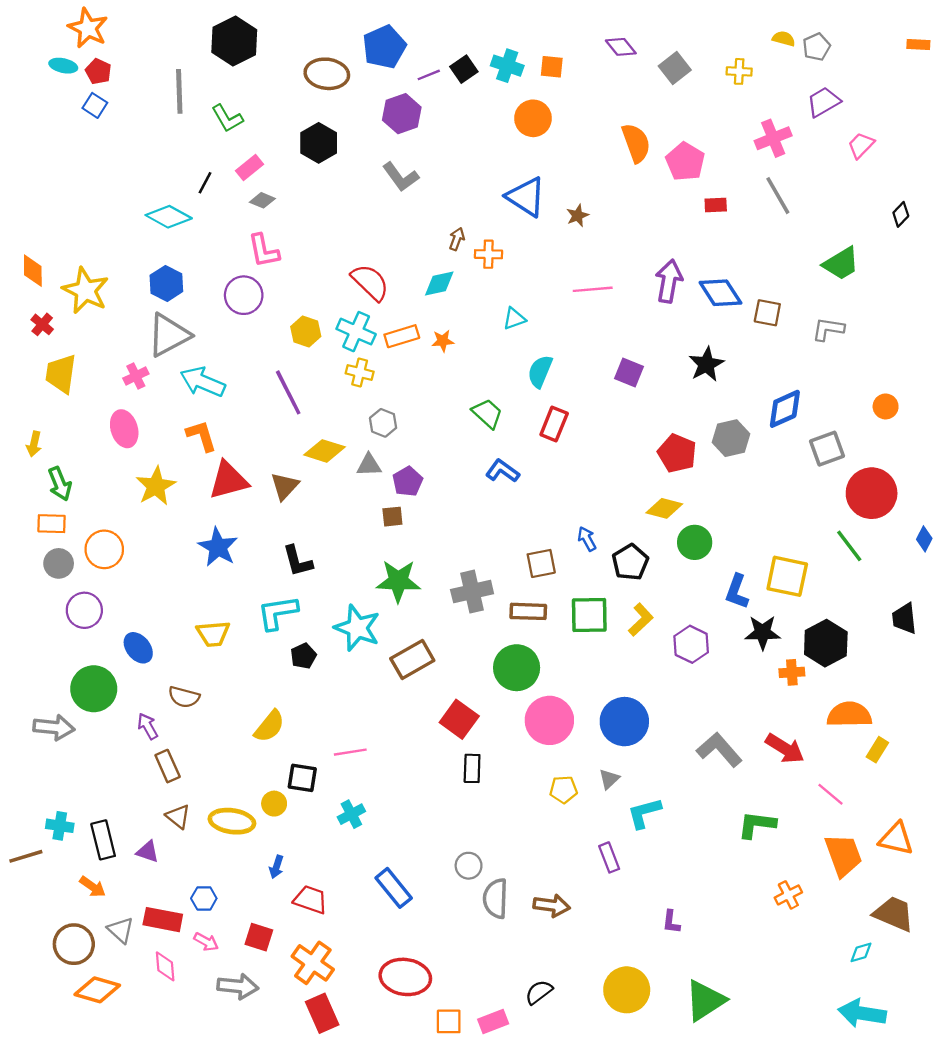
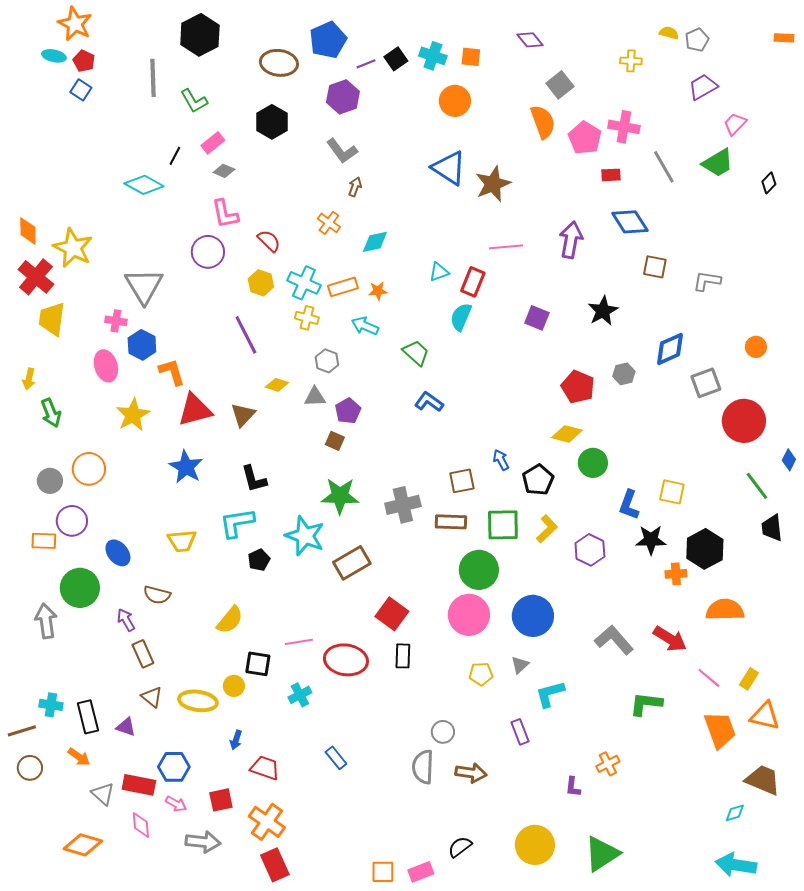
gray square: (675, 68) -> (560, 85), moved
pink cross: (773, 138) -> (624, 127), moved, turned 32
brown star: (578, 216) -> (493, 184), size x1.8
brown arrow: (457, 239) -> (355, 187), moved
orange cross: (488, 254) -> (329, 223), moved, turned 35
green trapezoid: (841, 264) -> (718, 163), moved
red semicircle: (370, 282) -> (269, 241), moved, size x0.7
blue hexagon: (166, 283) -> (142, 345), moved
blue diamond: (720, 293) -> (630, 222), moved
red cross: (42, 324) -> (36, 277), size x1.8
gray triangle: (169, 335) -> (144, 286), turned -33
pink cross: (136, 376) -> (116, 321), turned 35
cyan arrow: (203, 382) -> (365, 326), moved, size x0.7
red rectangle: (554, 424) -> (473, 282), moved
gray hexagon: (731, 438) -> (624, 374), size x0.7
yellow diamond: (324, 451) -> (277, 385), size x0.7
brown square: (392, 517) -> (335, 441), turned 30
orange rectangle: (52, 524) -> (44, 541), moved
green line: (849, 546) -> (757, 486), moved
yellow square: (787, 576) -> (672, 492), size x0.7
green circle: (517, 668) -> (479, 570), moved
gray arrow: (54, 727) -> (46, 621), turned -104
yellow rectangle: (877, 750) -> (749, 679), moved
gray circle: (469, 866) -> (443, 732), moved
blue rectangle: (394, 888) -> (336, 758), size x0.7
orange cross: (788, 895) -> (608, 764), moved
blue hexagon: (204, 898) -> (174, 767), size x1.4
red square: (259, 937) -> (221, 800), turned -30
brown circle: (74, 944) -> (30, 768), moved, size x0.7
red ellipse: (405, 977) -> (346, 660), moved

